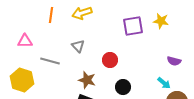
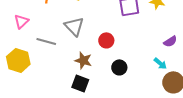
pink triangle: (25, 41) -> (21, 21), turned -42
gray triangle: (78, 46) -> (74, 26), size x1.5
purple semicircle: (174, 61) -> (170, 41), turned -48

